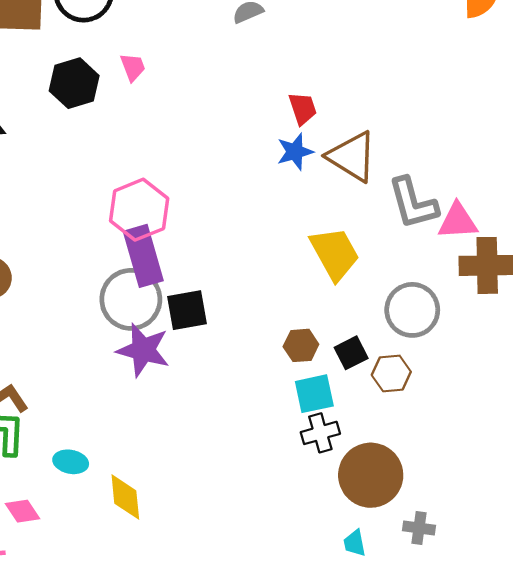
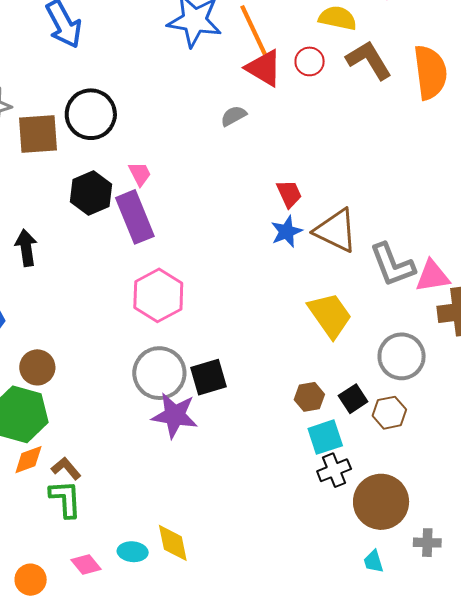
purple rectangle: (143, 256) -> (135, 217), moved
cyan ellipse: (71, 462) -> (133, 552), moved

